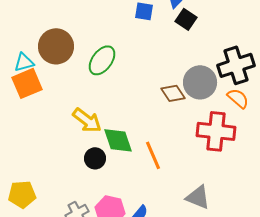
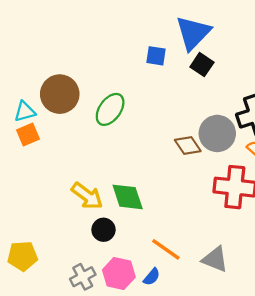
orange square: (27, 83) -> (28, 135), size x0.7
yellow arrow: (87, 120) -> (87, 196), moved
orange line: (153, 155) -> (166, 249), moved, turned -32
black circle: (95, 158) -> (103, 230), moved

